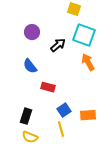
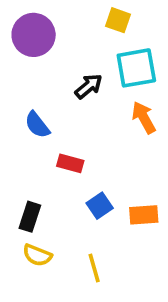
purple circle: (32, 32) -> (34, 35), moved, size x1.5
cyan square: (84, 35) -> (136, 68), turned -30
yellow line: (61, 129) -> (94, 268), moved

